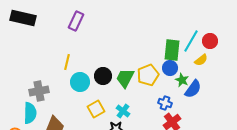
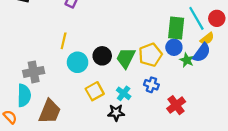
cyan line: (191, 41) -> (196, 18), turned -60
blue semicircle: (193, 89) -> (202, 53), moved
blue cross: (165, 103) -> (151, 85), moved

